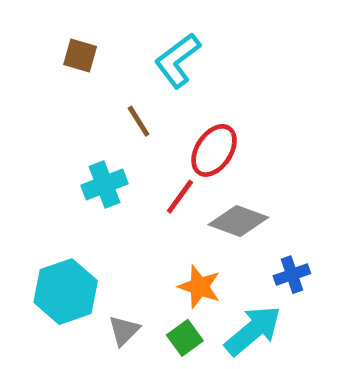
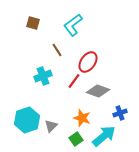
gray triangle: (124, 331) -> (51, 126), moved

